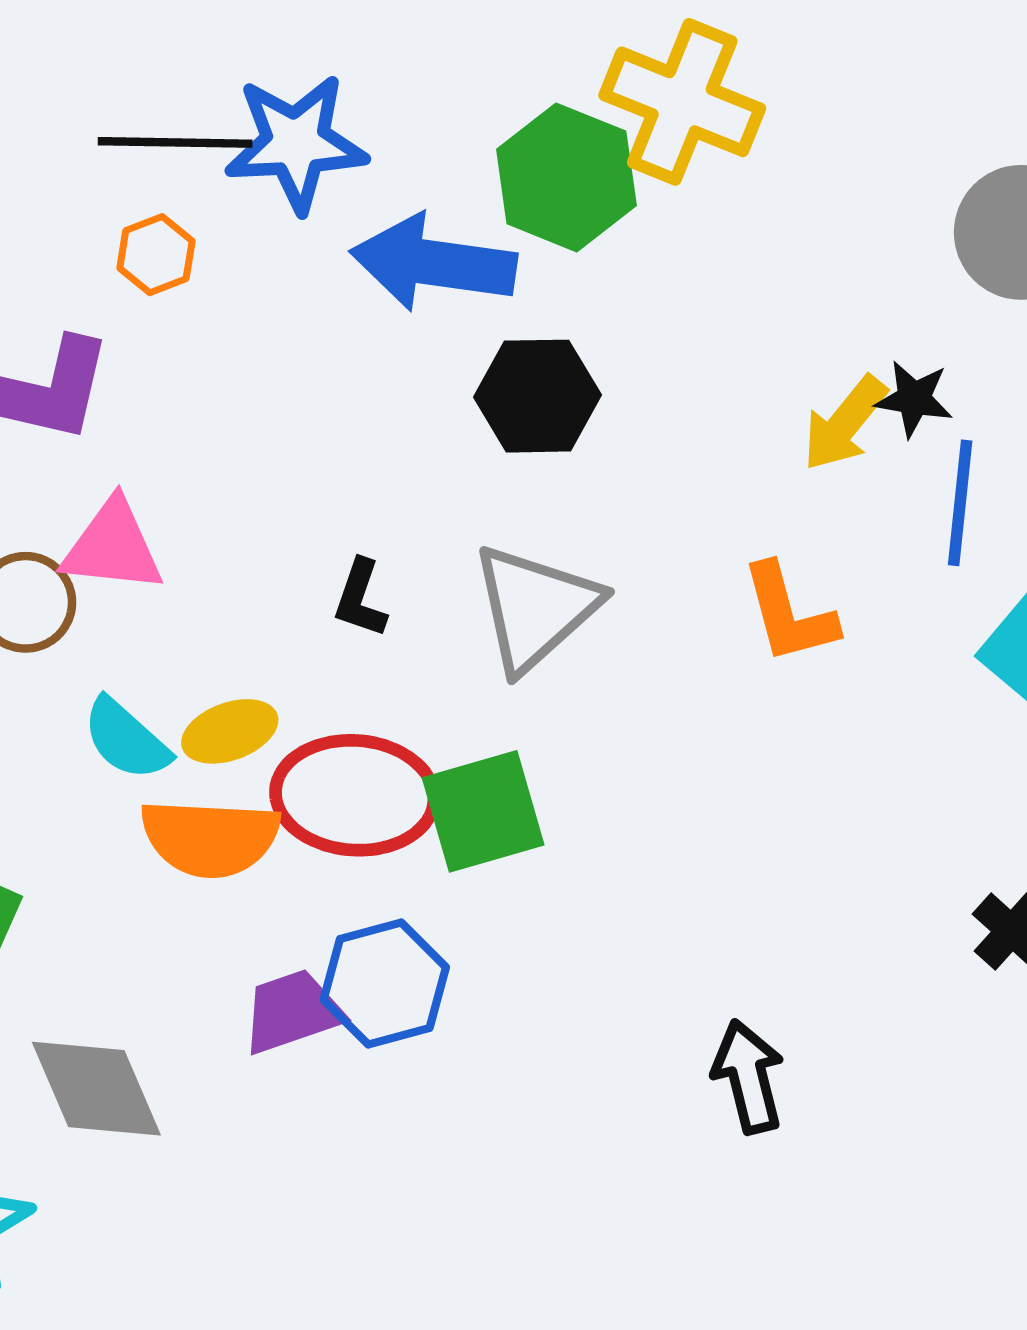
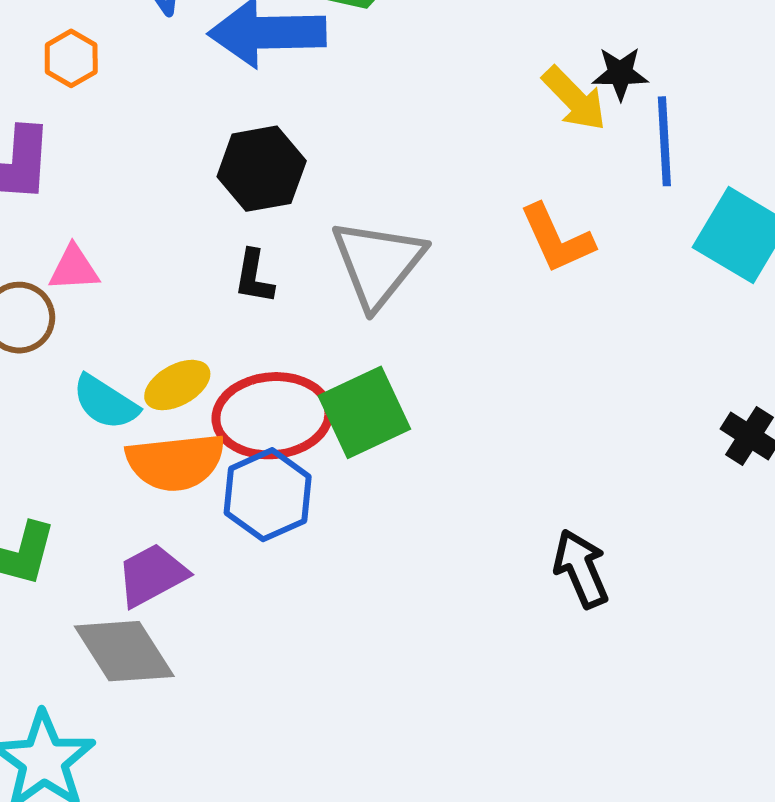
black hexagon: (537, 396) -> (262, 169), moved
yellow arrow: (845, 423) -> (574, 99), turned -74
pink triangle: (113, 546) -> (74, 268), size x0.7
blue hexagon: (385, 983) -> (268, 495), moved
purple trapezoid: (292, 1011) -> (152, 575), moved

